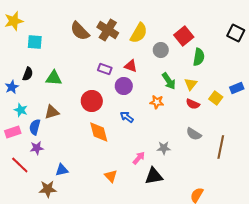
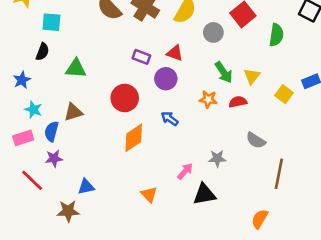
green semicircle: (199, 57) -> (276, 35), moved
black semicircle: (28, 74) -> (42, 52), moved
red semicircle: (193, 104) -> (238, 102), moved, turned 144
orange diamond: (99, 132) -> (134, 138), turned 70
brown line: (221, 147) -> (279, 174), moved

